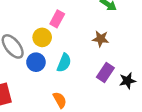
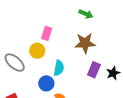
brown star: (101, 39) -> (85, 43), size x1.5
blue circle: (36, 62) -> (46, 83), moved

